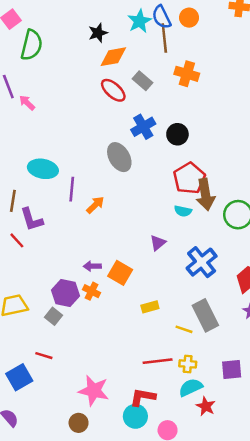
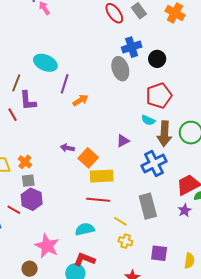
gray ellipse: (119, 157) -> (120, 69), moved
brown arrow: (205, 195) -> (164, 134), moved
orange cross: (92, 291) -> (25, 162), moved
purple hexagon: (66, 293) -> (32, 199), moved
yellow rectangle: (150, 307) -> (102, 176), moved, size x1.6
gray square: (53, 316) -> (28, 181), turned 32
yellow line: (184, 329) -> (120, 221), moved
red line: (158, 361) -> (98, 200), moved
cyan semicircle: (191, 387) -> (85, 229), moved

